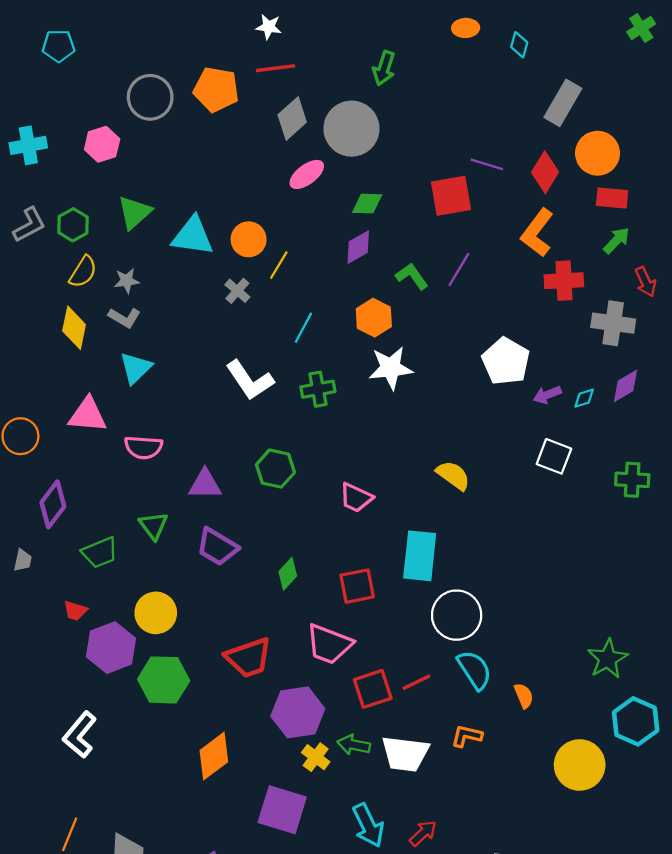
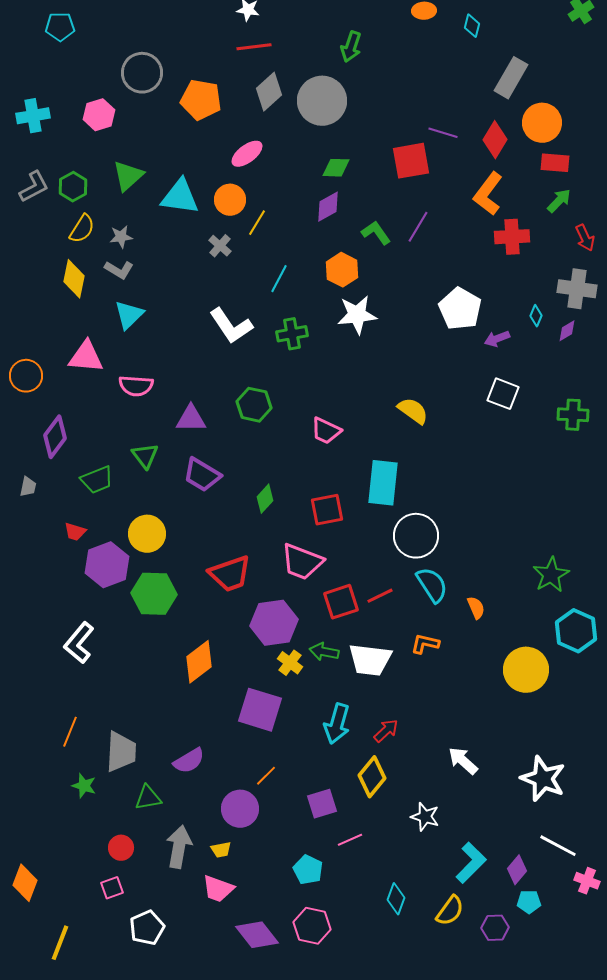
orange pentagon: (216, 89) -> (201, 100), moved
pink ellipse: (307, 174) -> (247, 154), moved
gray cross: (613, 323) -> (577, 289), moved
purple diamond: (625, 386) -> (567, 331), size x0.7
cyan diamond: (584, 398) -> (536, 316), moved, turned -50
cyan arrow: (368, 825) -> (337, 724), turned 42

